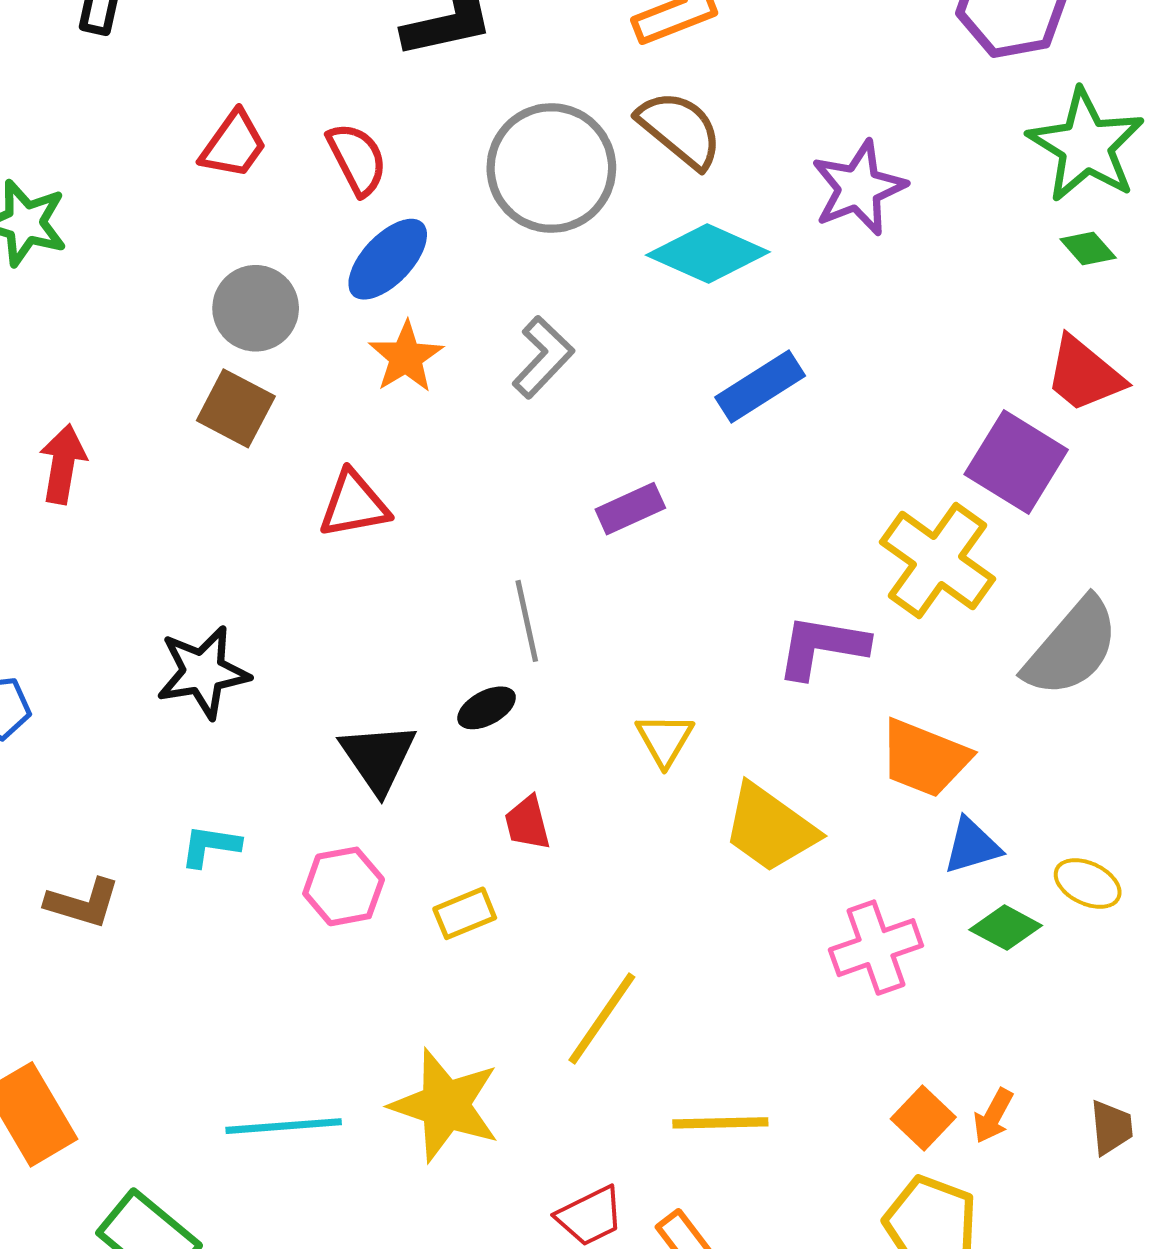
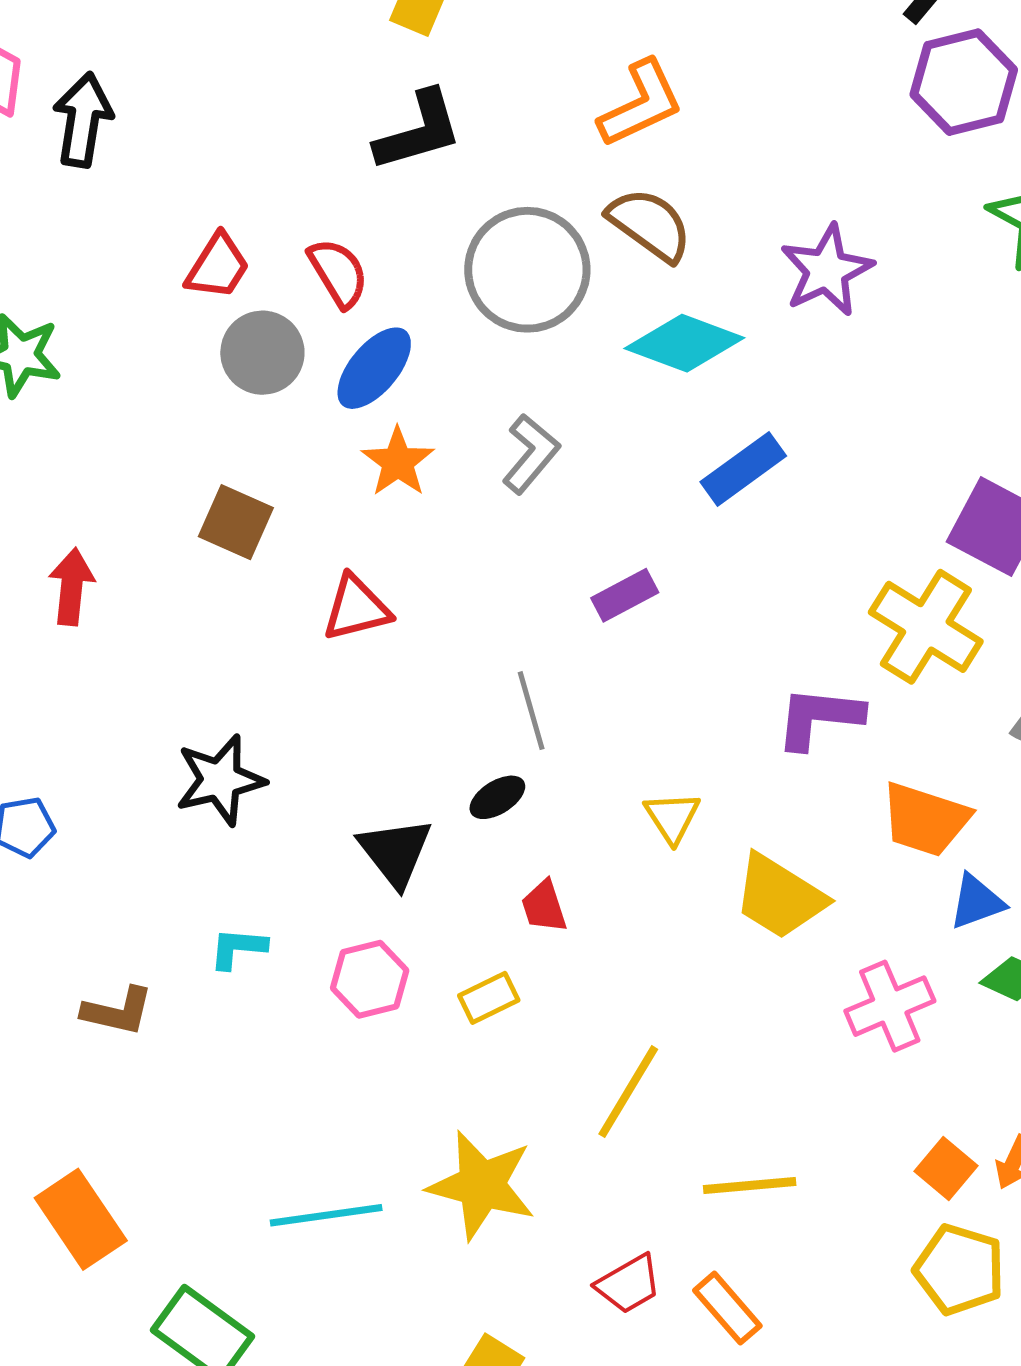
gray circle: (256, 308) -> (262, 353), moved

